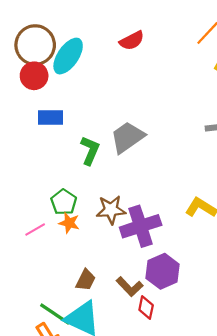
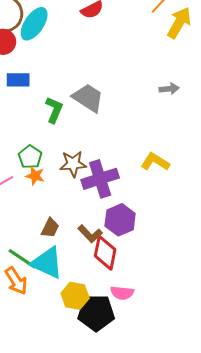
gray trapezoid: (127, 137) -> (88, 98), turned 68
red diamond: (146, 307) -> (105, 253), size x1.6

